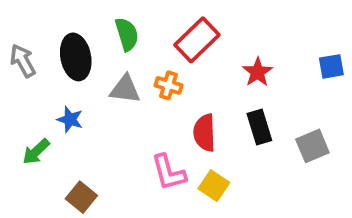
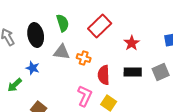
orange cross: (169, 85) -> (84, 58), moved
black rectangle: (259, 127) -> (133, 72), turned -72
gray square: (312, 146) -> (161, 72), moved
pink L-shape: (169, 172) -> (85, 96), turned -140

